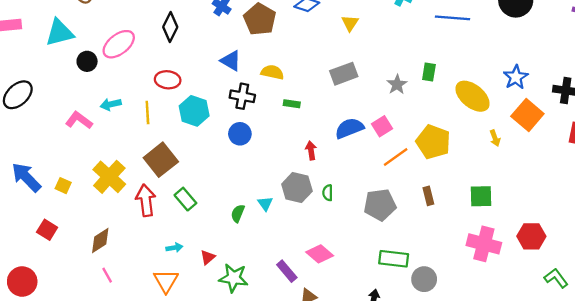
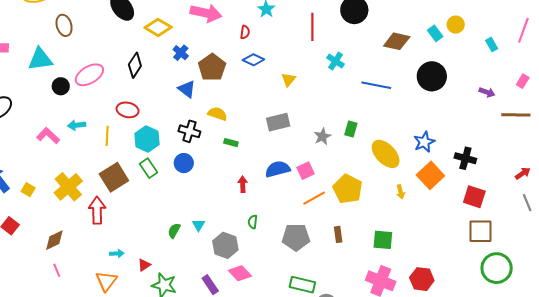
blue triangle: (231, 61) -> (187, 89), moved
gray hexagon: (297, 188) -> (225, 245), moved
green rectangle: (185, 199) -> (148, 168), moved

